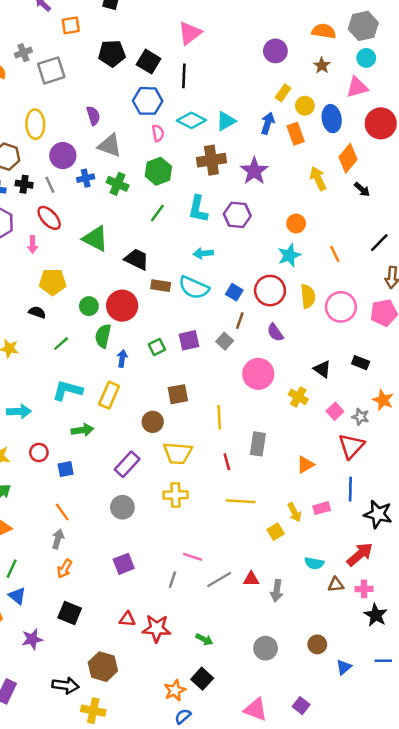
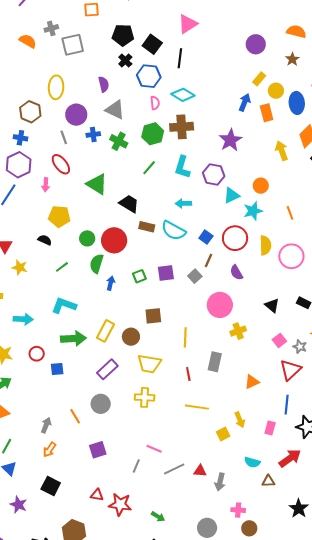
cyan triangle: (226, 121) -> (232, 196), moved
brown cross: (211, 160) -> (182, 127), moved
black cross: (24, 184) -> (125, 60), moved, turned 32
yellow rectangle: (109, 395) -> (105, 331), moved
yellow cross: (298, 397) -> (238, 331), moved, turned 35
green arrow: (82, 430) -> (73, 339), size x1.4
pink rectangle: (322, 508) -> (270, 428), moved, turned -64
orange line: (62, 512) -> (75, 416), moved
pink cross: (364, 589) -> (238, 510), moved
purple star: (32, 639) -> (18, 505), turned 30

